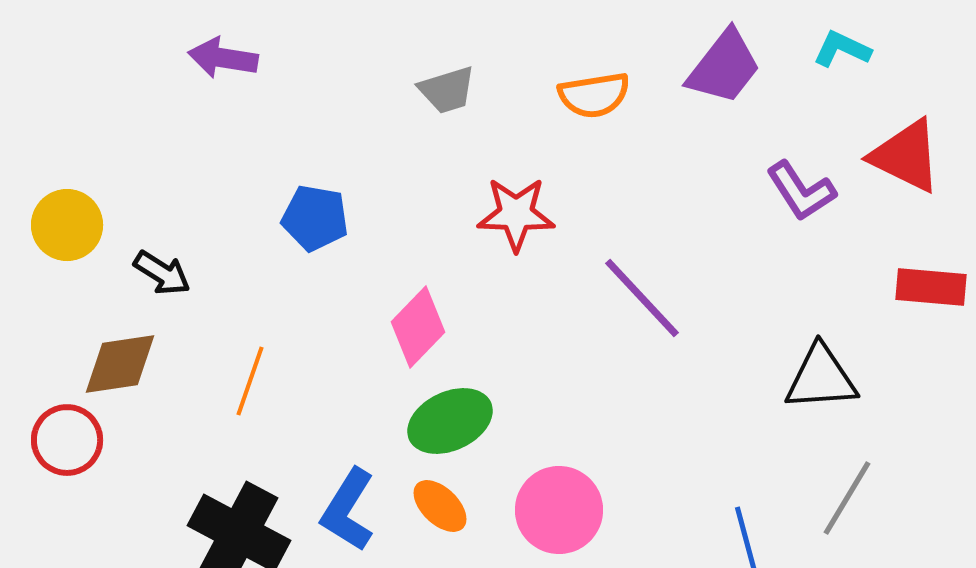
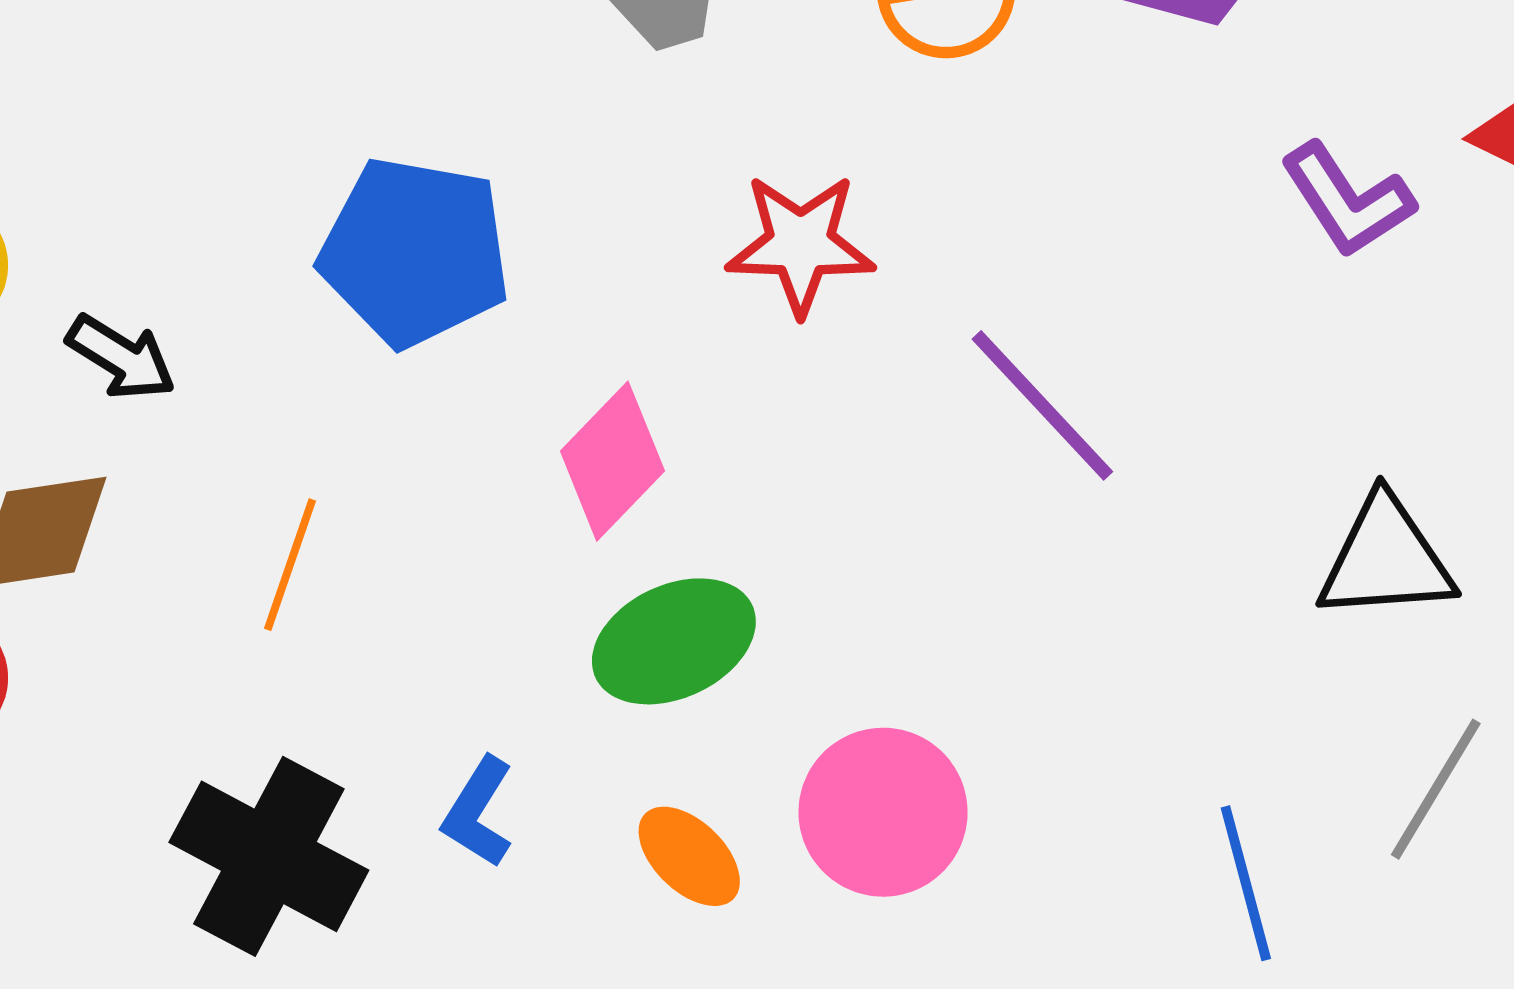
blue pentagon: (315, 218) -> (415, 252), size x1.5
orange ellipse: (440, 506) -> (689, 856), moved
blue L-shape: (348, 510) -> (478, 812), size x0.7

